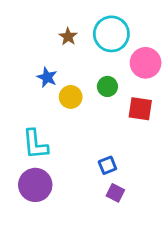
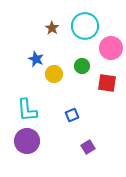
blue square: (107, 165) -> (72, 115), moved
purple square: (115, 193) -> (88, 147), turned 32

